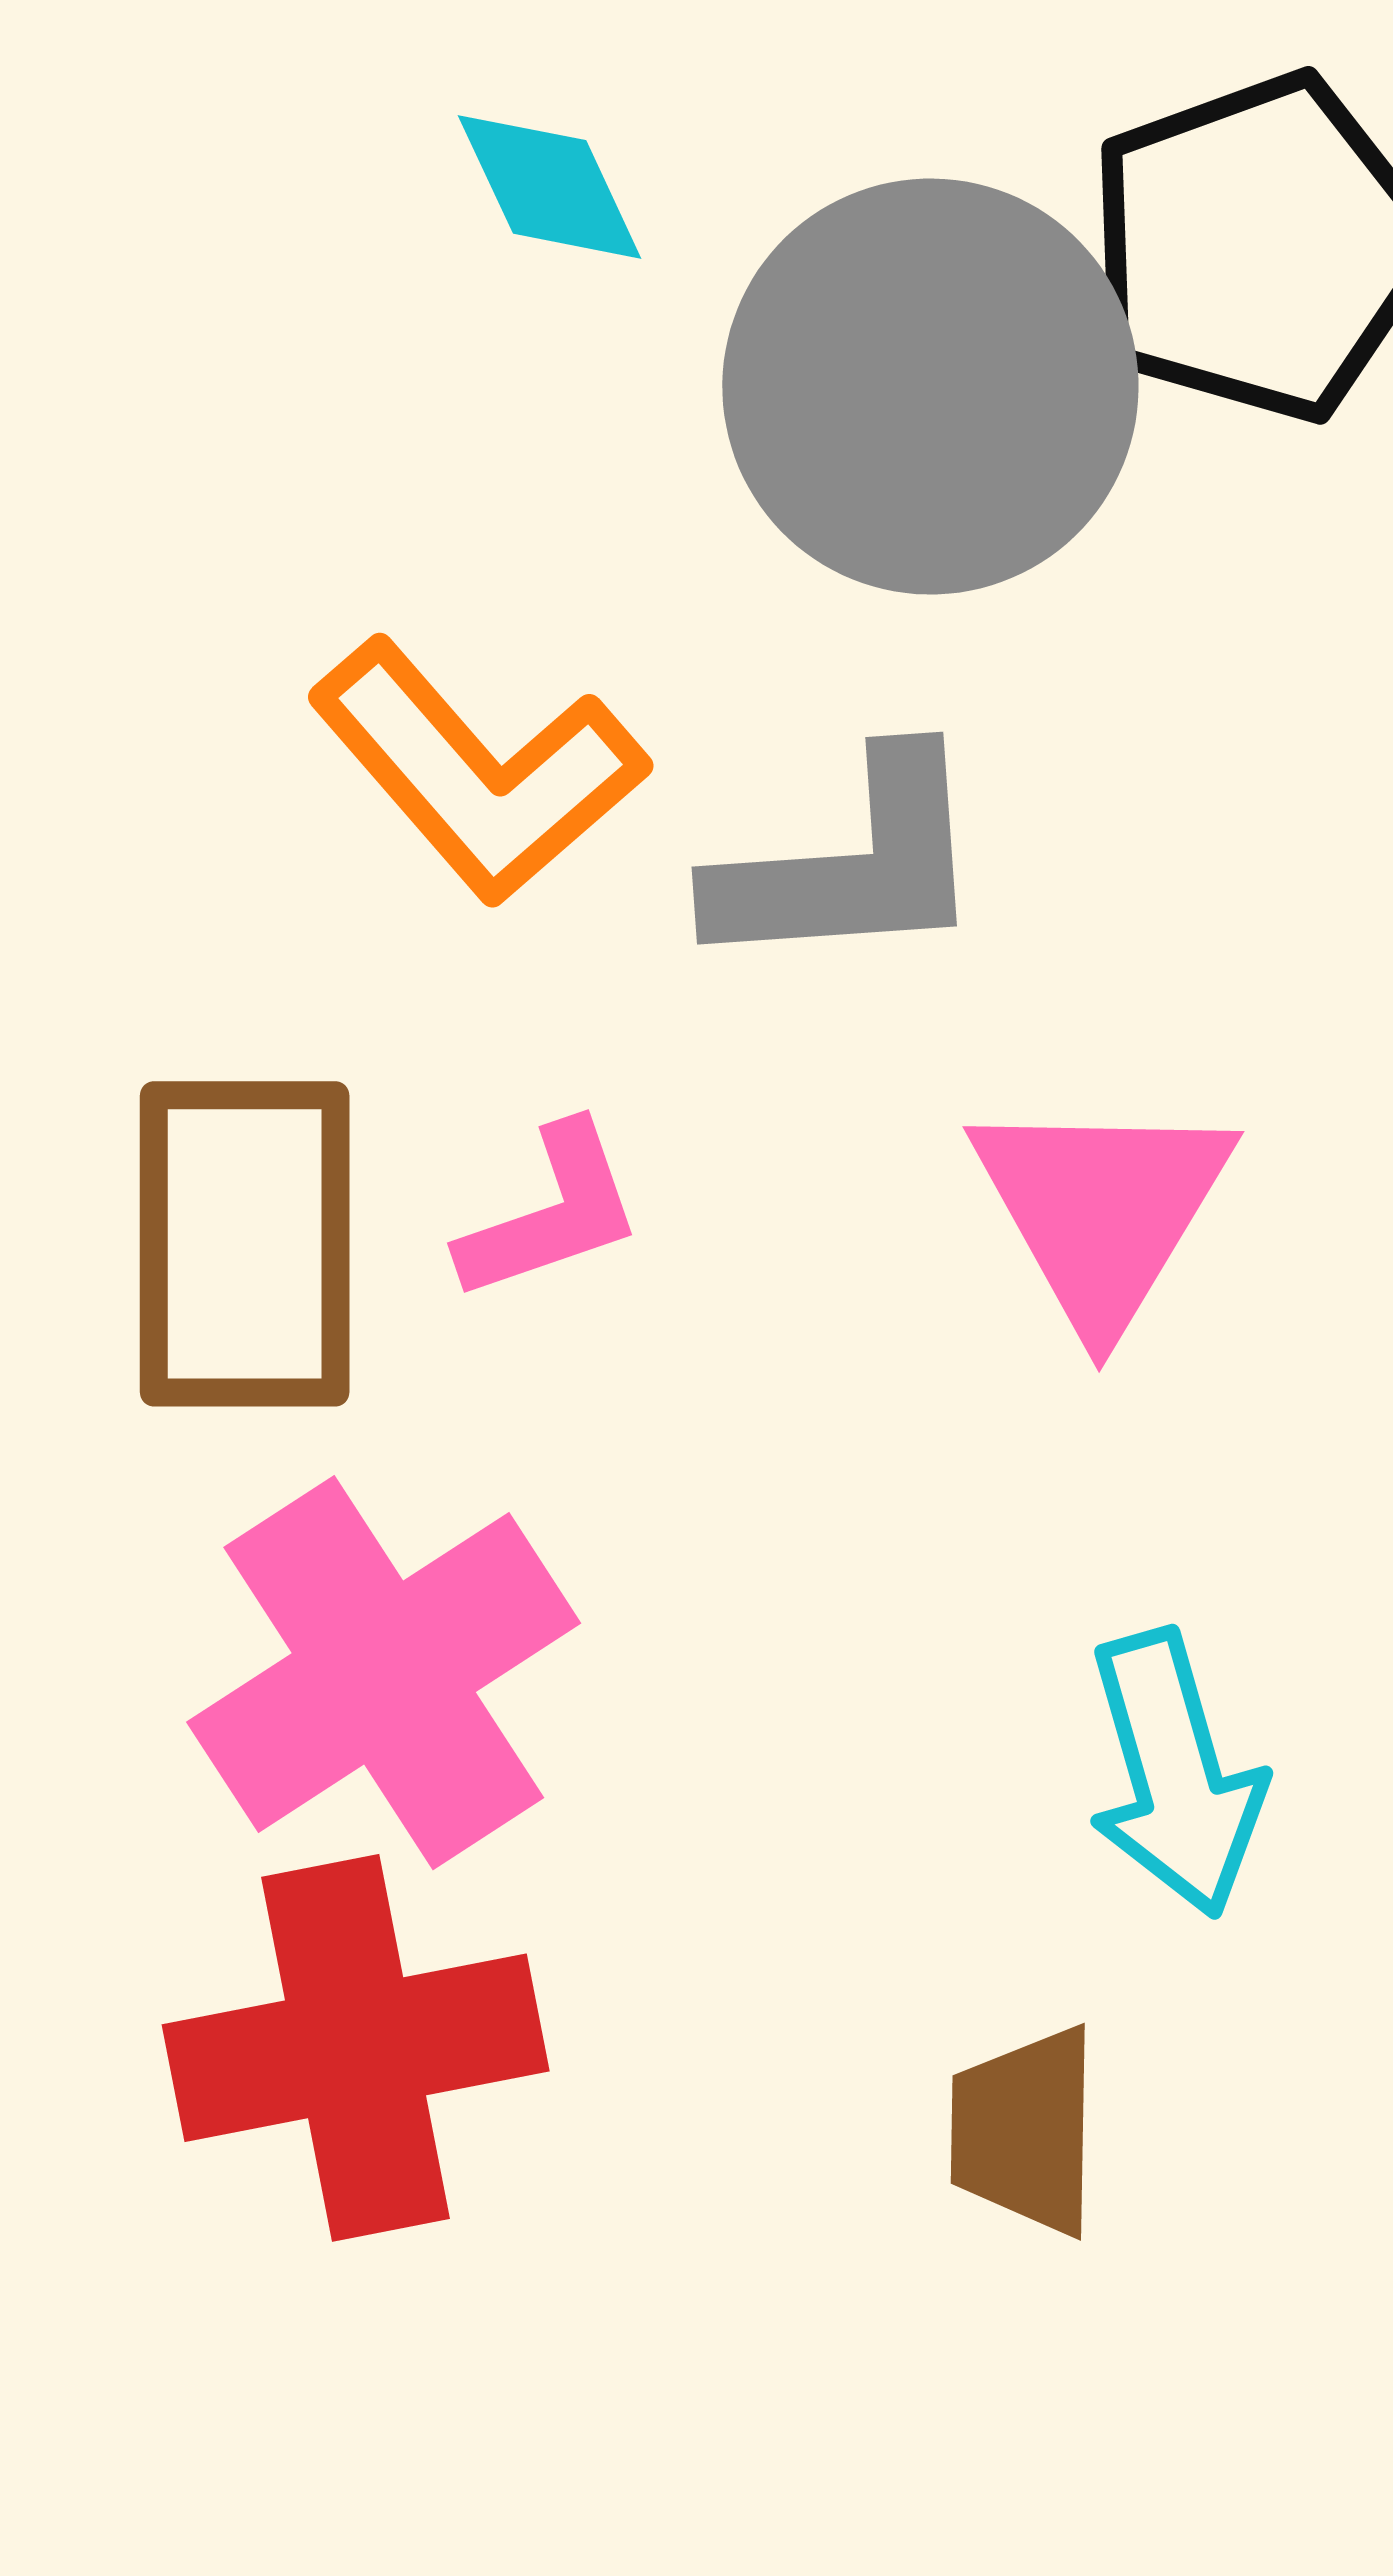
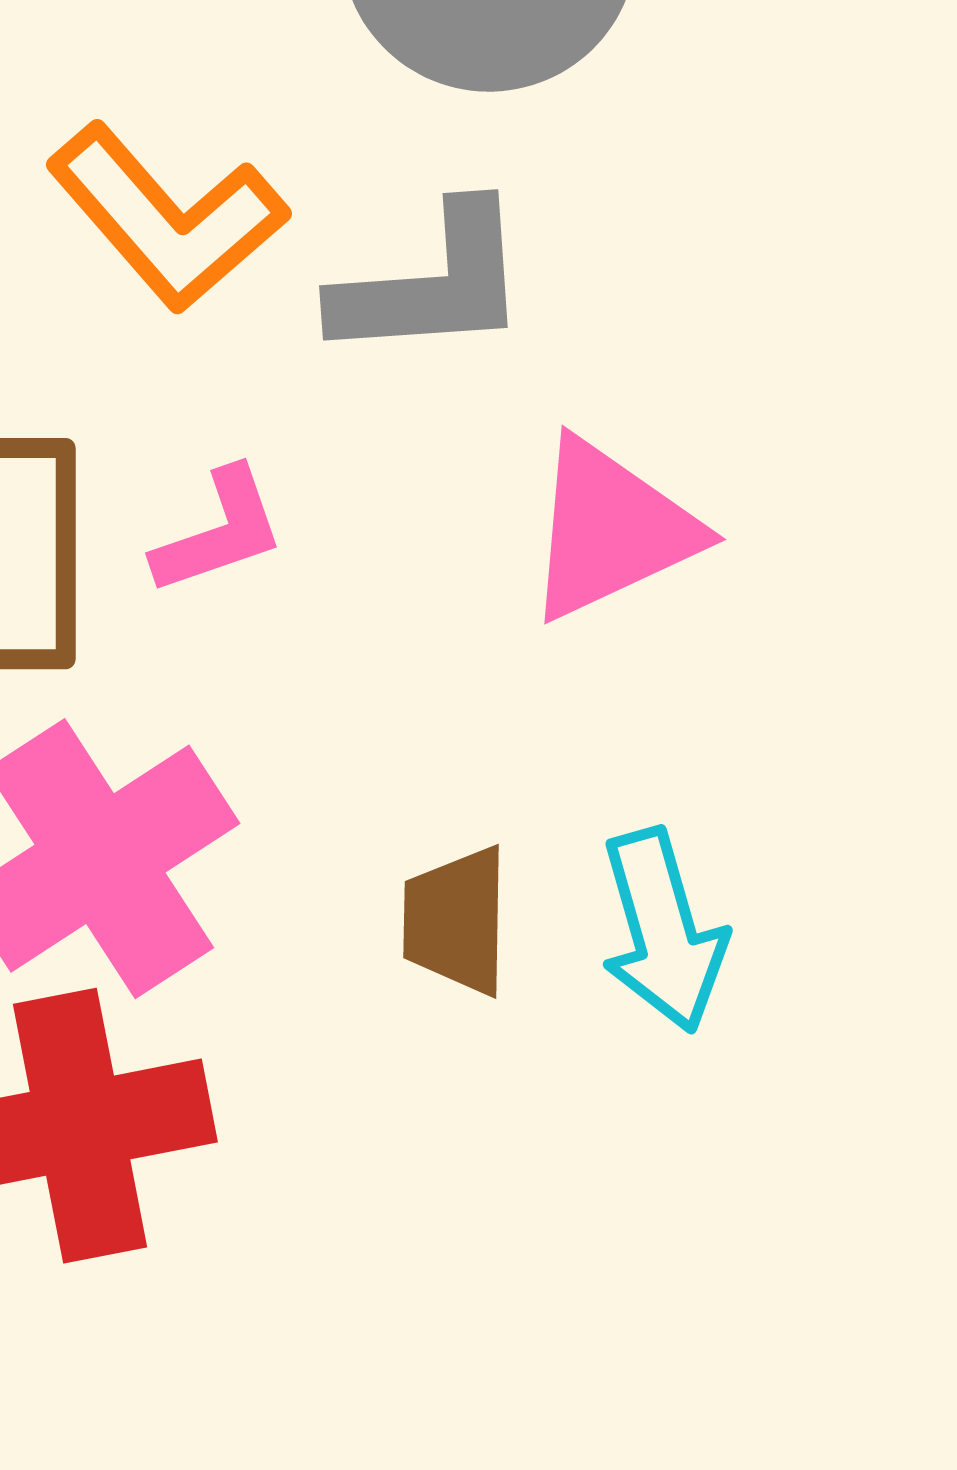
pink triangle: (1102, 1210) -> (611, 530), turned 34
brown trapezoid: (1025, 2131) -> (456, 921), moved

